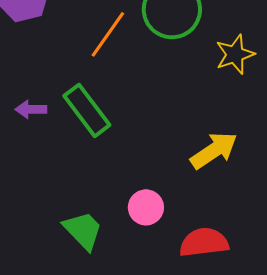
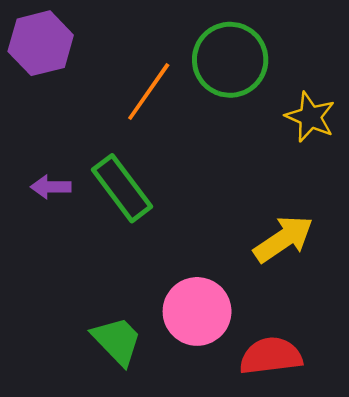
yellow star: (235, 54) -> (310, 117), turned -30
pink circle: (146, 207) -> (197, 311), size x1.5

